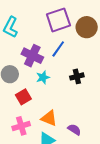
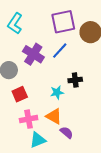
cyan star: (43, 77) -> (57, 92), moved
orange triangle: (49, 118) -> (54, 116), moved
pink cross: (21, 126) -> (29, 119), moved

